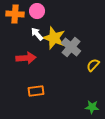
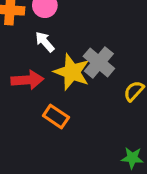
yellow star: (54, 38) -> (72, 72), moved
orange rectangle: (36, 91) -> (56, 117), moved, turned 42

